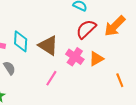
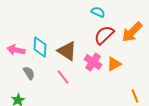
pink line: (51, 78) -> (63, 77), moved, turned -70
orange line: (120, 80) -> (135, 96), moved

